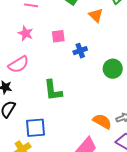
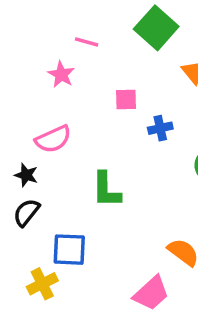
pink star: (26, 33) -> (61, 74), moved

